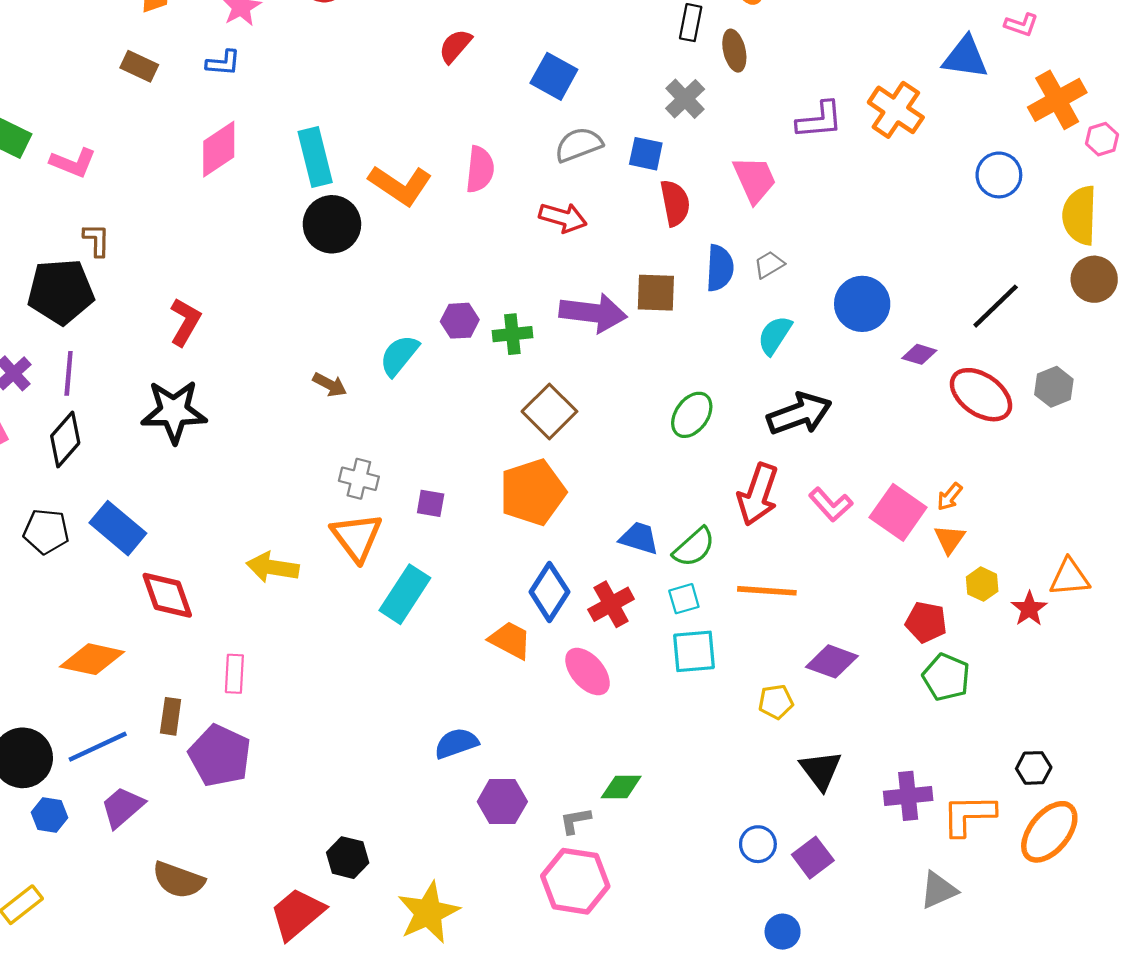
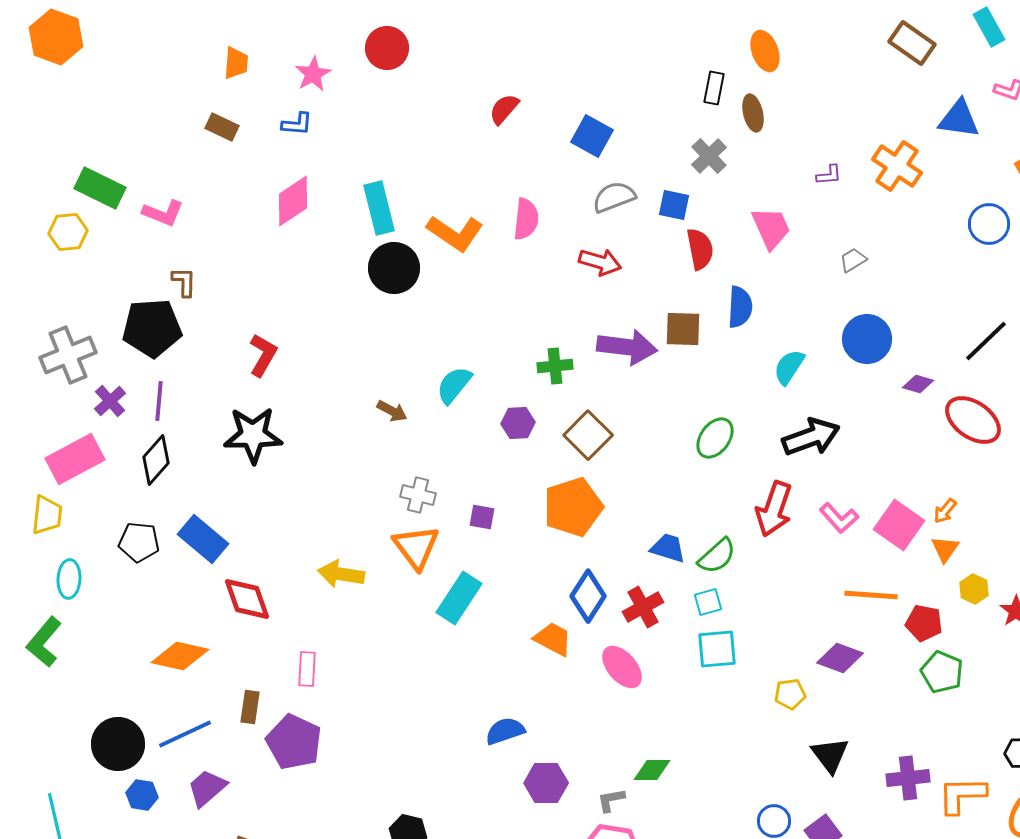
purple L-shape: (820, 120) -> (829, 175), size x0.6
gray trapezoid: (769, 265) -> (853, 260), moved
purple hexagon: (460, 321) -> (518, 423), moved
orange line: (767, 591) -> (871, 595), moved

